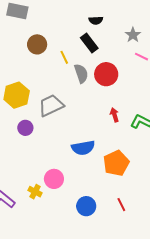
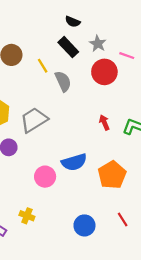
black semicircle: (96, 20) -> (73, 22), turned 32
gray star: (133, 35) -> (98, 44), moved
red circle: (106, 74) -> (104, 72), moved
pink circle: (54, 179) -> (45, 177), moved

